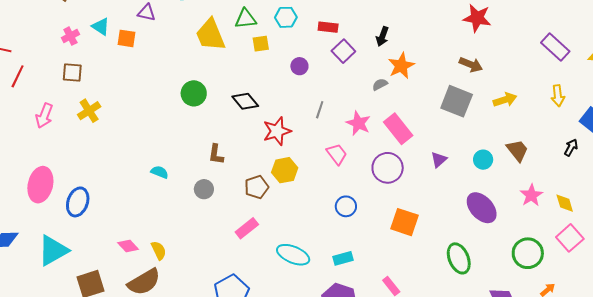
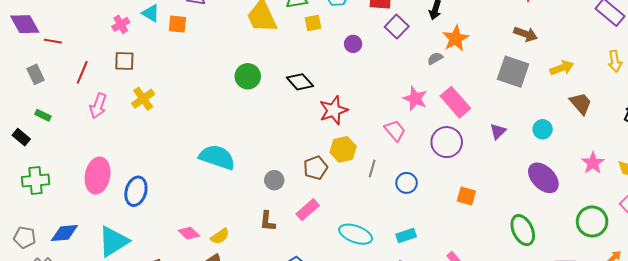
red line: (18, 76) -> (82, 72), moved
gray line: (320, 110) -> (372, 168), moved
brown trapezoid: (517, 150) -> (581, 103), moved
brown L-shape: (216, 154) -> (267, 221), moved
cyan semicircle: (160, 172) -> (217, 157), size x2.0
gray circle: (204, 189) -> (274, 180), moved
orange square: (405, 222) -> (466, 196), size x0.7
yellow semicircle: (159, 250) -> (220, 236), turned 84

